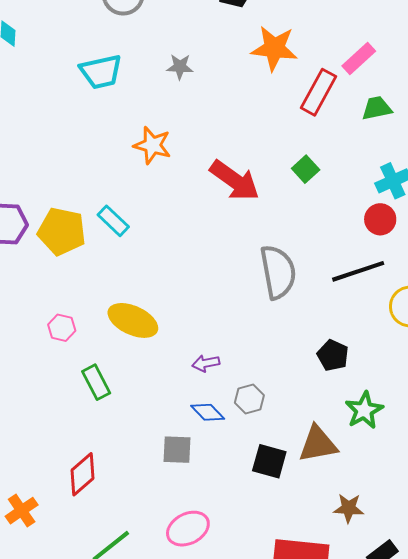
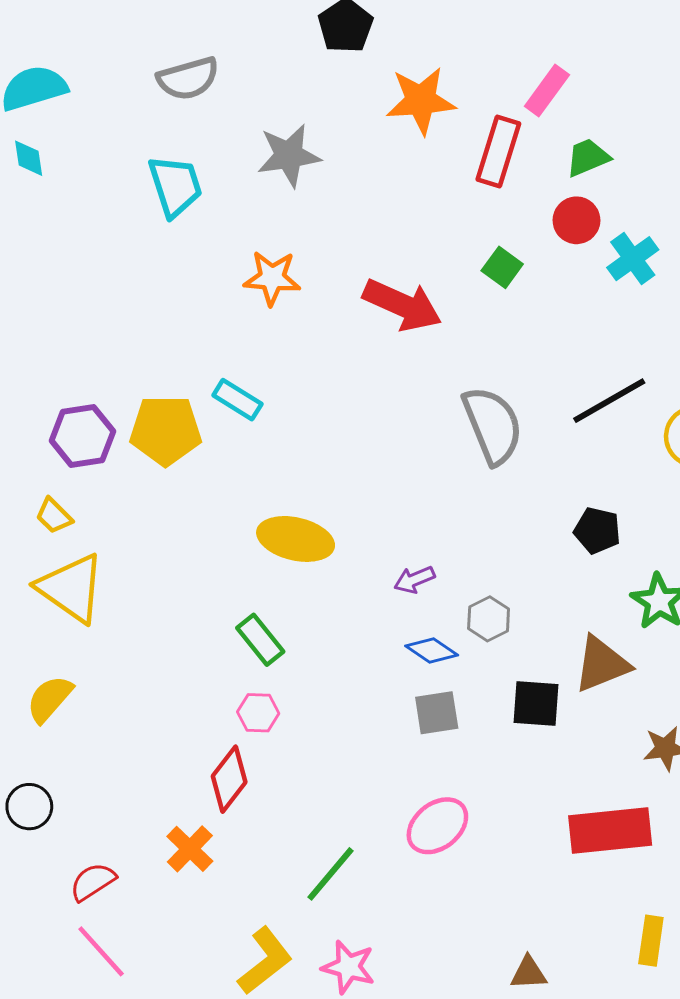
gray star: (180, 67) -> (289, 155), size x1.6
cyan trapezoid: (101, 72) -> (175, 186), turned -84
red circle: (380, 219) -> (576, 220), moved
pink hexagon: (62, 328) -> (258, 713), moved
gray square: (177, 450) -> (437, 713), moved
red diamond: (83, 474) -> (229, 779), moved

